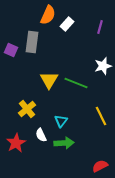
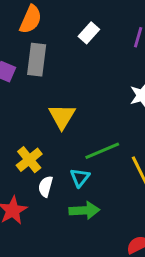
orange semicircle: (48, 15) -> (31, 19), moved
green line: (76, 83) -> (102, 151), moved, turned -45
white semicircle: (41, 135) -> (46, 187), moved, turned 40

